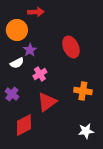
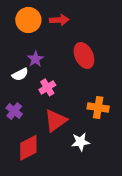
red arrow: (36, 12) -> (59, 20), moved
orange circle: (17, 30) -> (28, 20), moved
white star: (86, 131) -> (80, 142), moved

